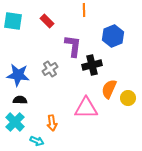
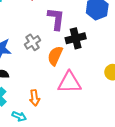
orange semicircle: (109, 89) -> (55, 56), moved

